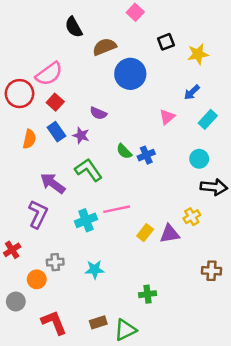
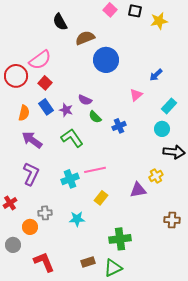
black square: (166, 42) -> (135, 11), moved, turned 32
yellow star: (198, 54) -> (159, 21), moved
purple semicircle: (98, 113) -> (85, 100), moved
cyan rectangle: (208, 119) -> (169, 106), moved
green semicircle: (124, 151) -> (95, 117), moved
purple arrow: (53, 183) -> (32, 140), moved
yellow rectangle: (145, 233) -> (101, 198), moved
green cross: (147, 294) -> (120, 239), size x1.5
brown rectangle: (98, 322) -> (88, 262), moved
green triangle: (125, 330) -> (113, 268), moved

